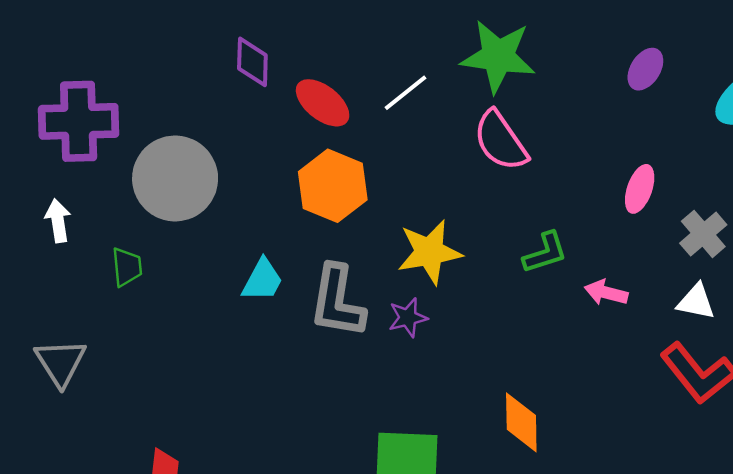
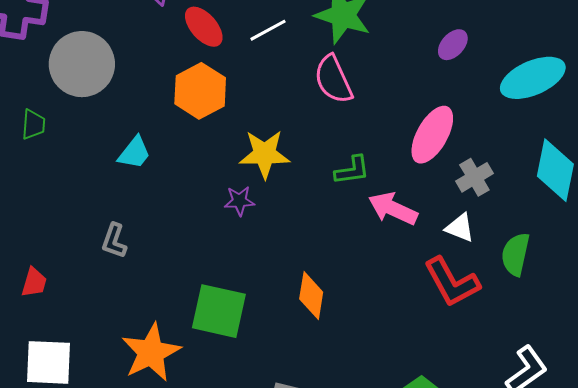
pink ellipse: (640, 189) -> (432, 135), size x1.6
pink arrow: (606, 293) -> (393, 209), size x1.5
gray L-shape: (337, 301) -> (114, 241), moved, size x0.6

